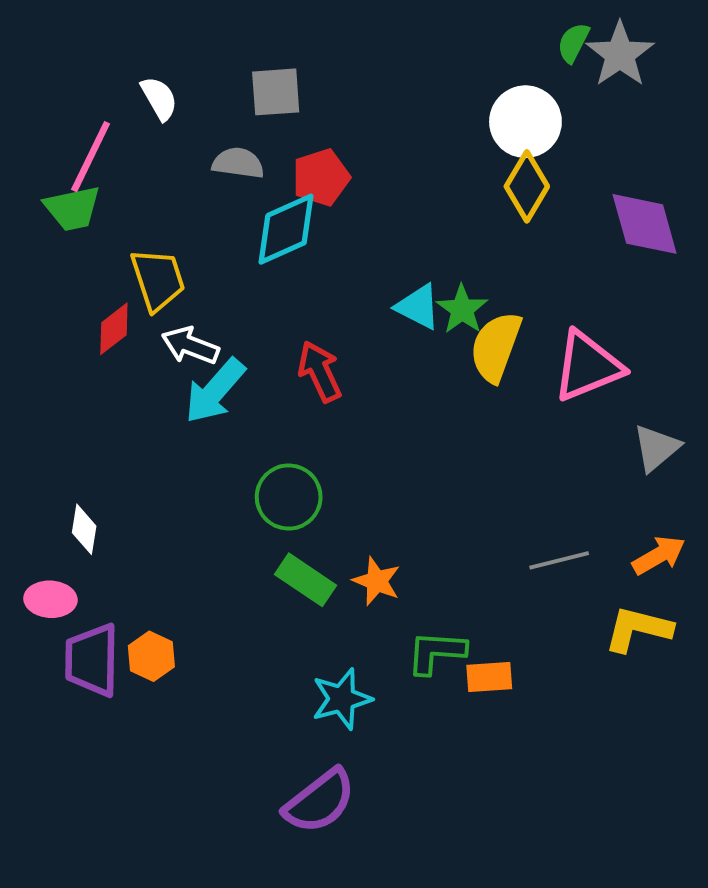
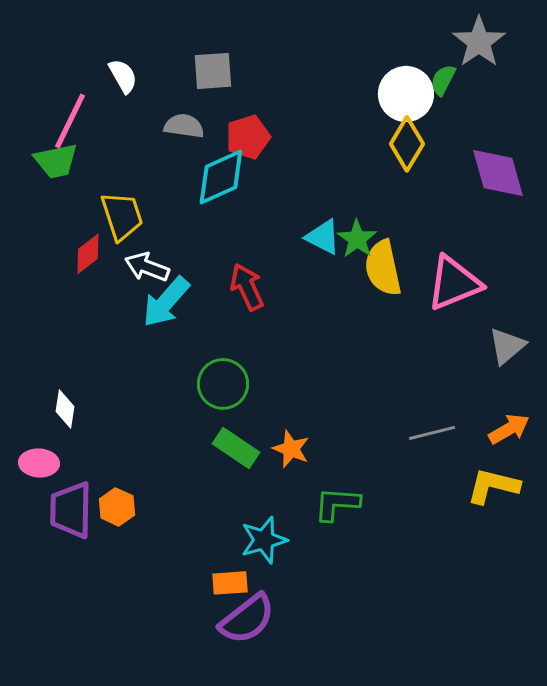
green semicircle: (573, 43) -> (443, 80), moved
yellow semicircle: (496, 347) -> (383, 268), turned -32
orange rectangle: (489, 677) -> (230, 583), moved

